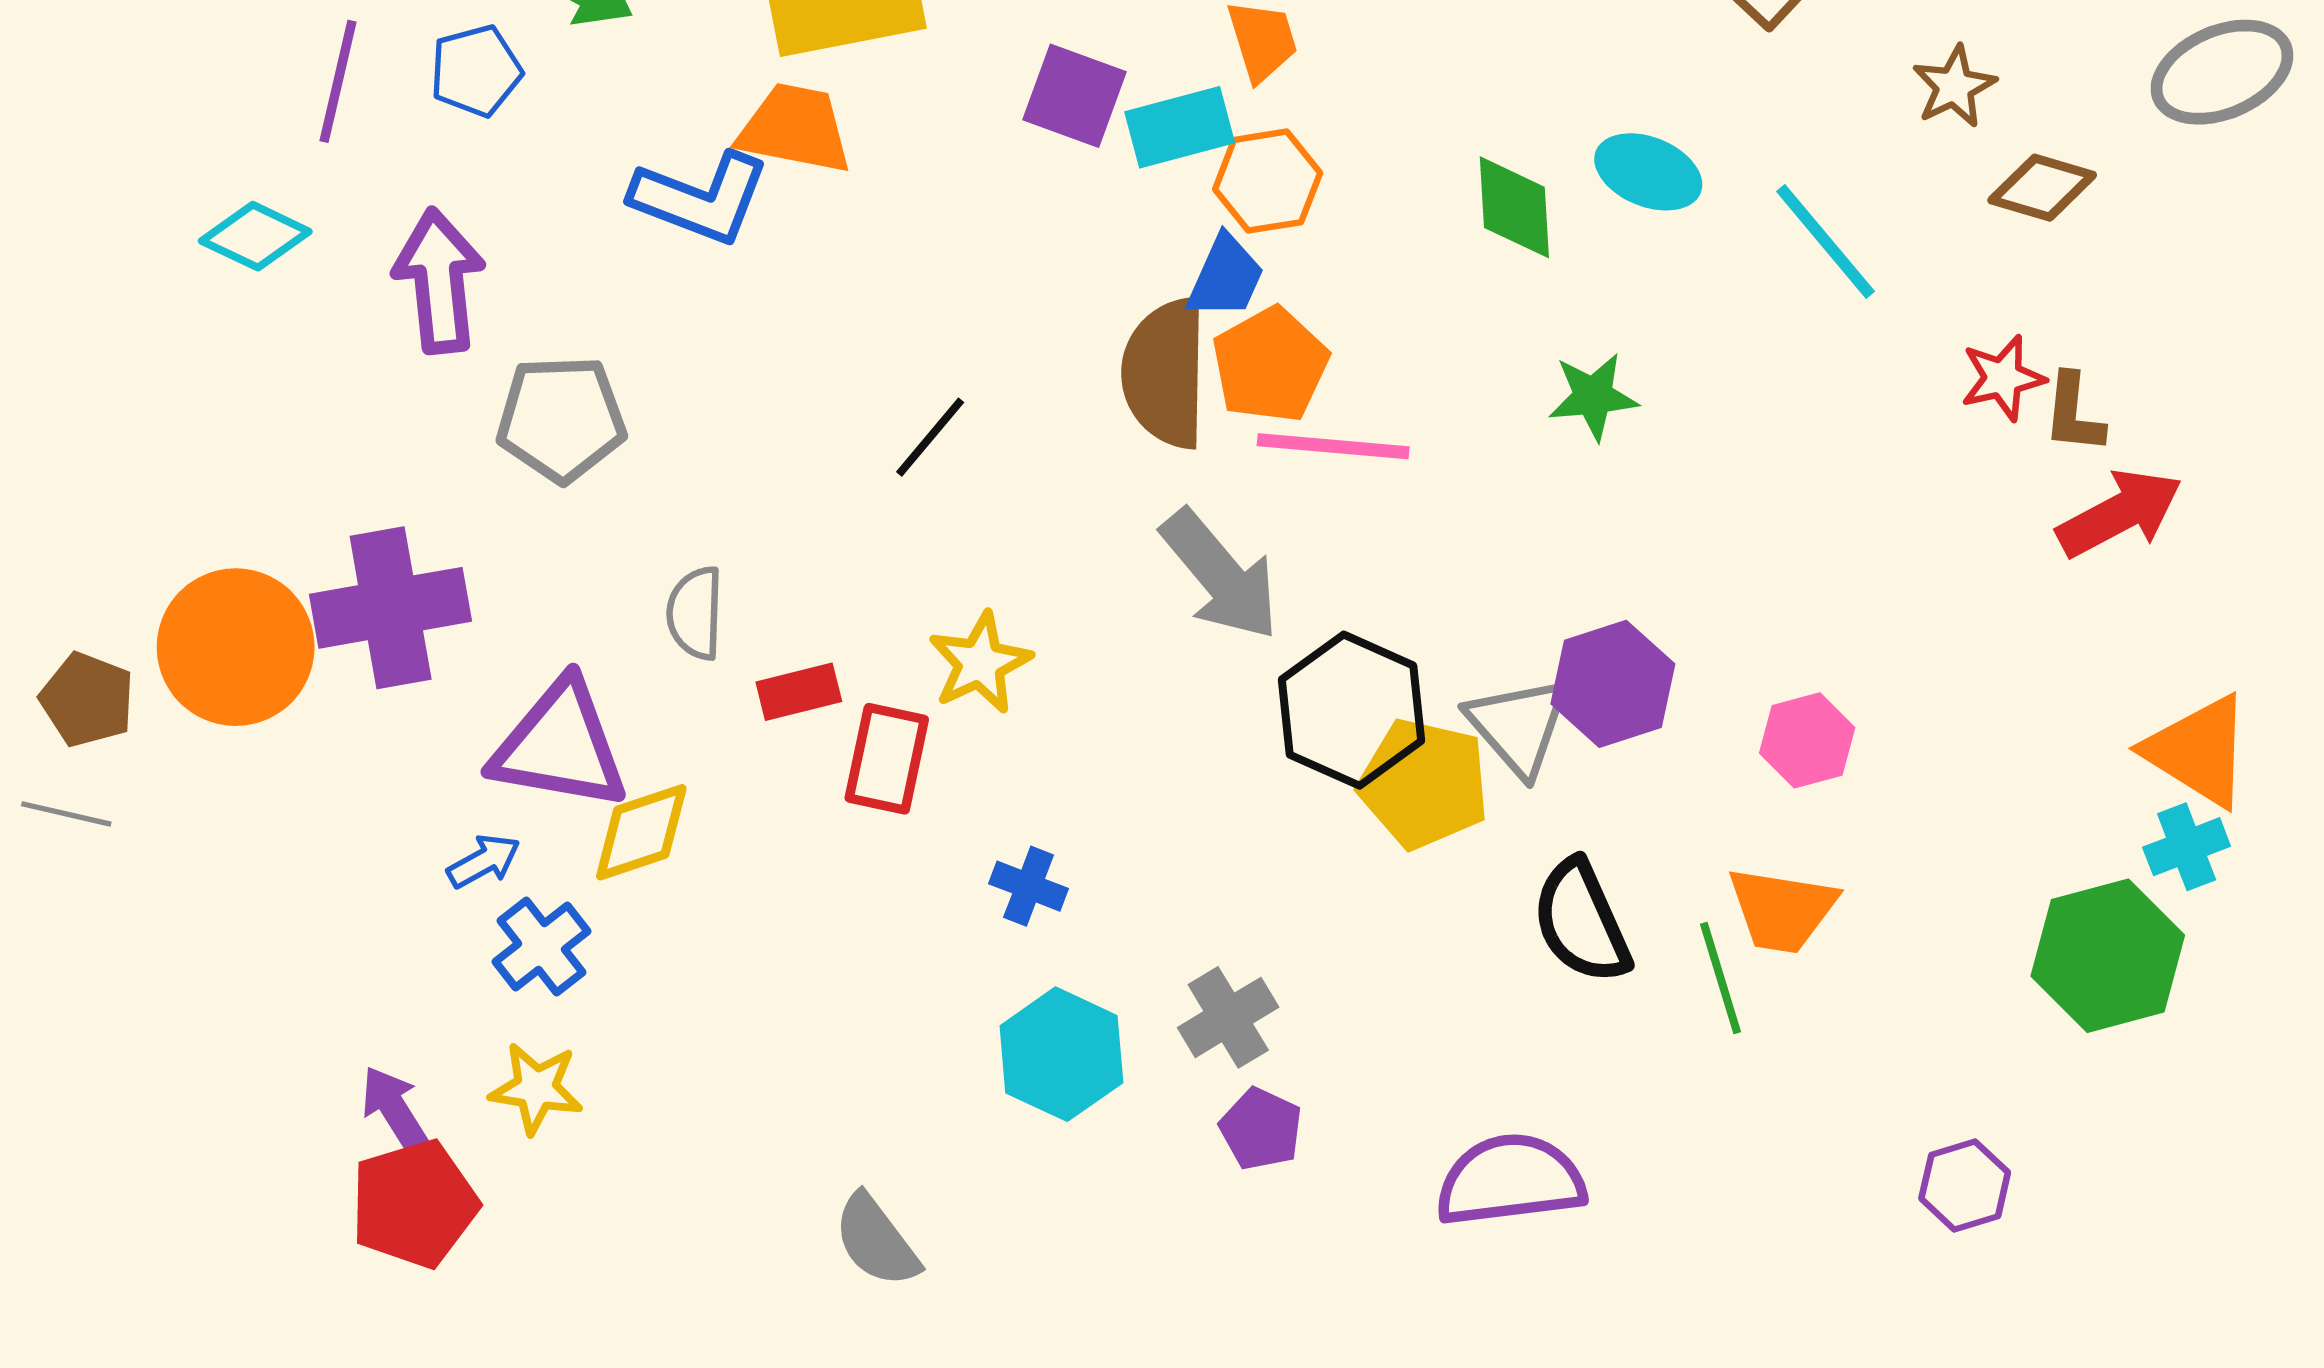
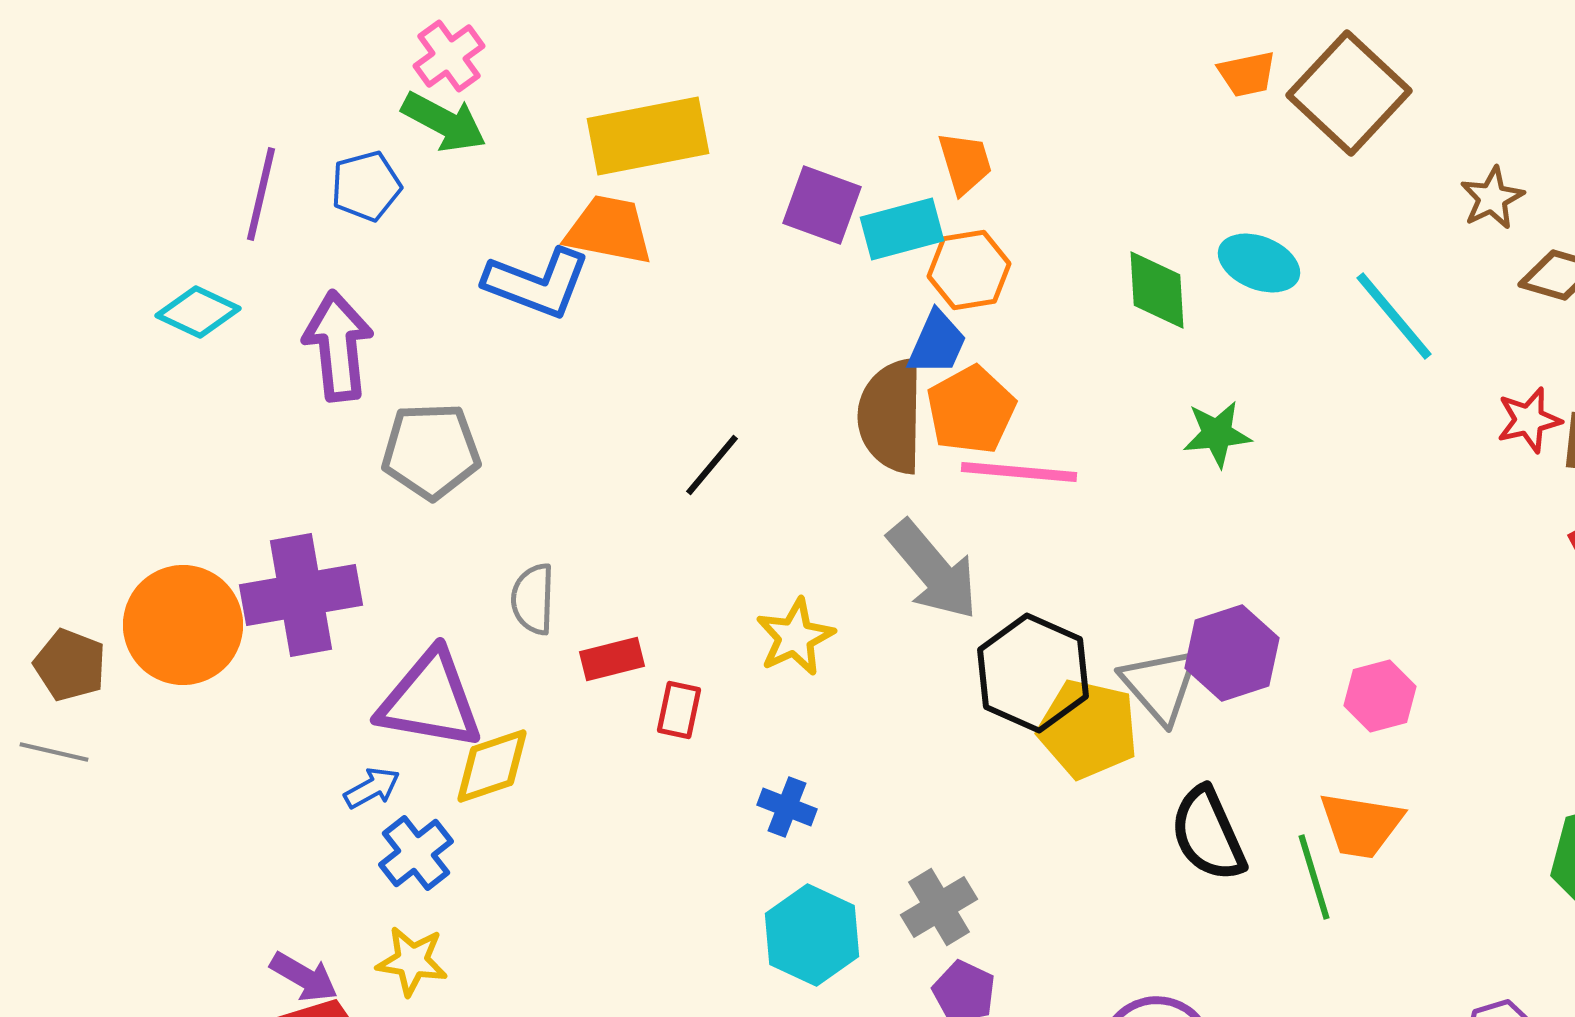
yellow star: (980, 663) -> (795, 637), moved
red rectangle: (887, 759) -> (679, 710), size x0.7
purple arrow: (394, 1109) -> (304, 977), turned 152

